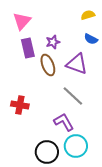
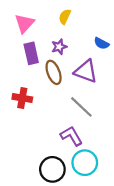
yellow semicircle: (88, 15) -> (65, 17), moved, turned -48
red cross: (20, 105) -> (22, 98), moved

